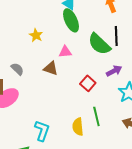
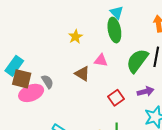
green semicircle: (99, 44) -> (137, 61), turned 70
gray semicircle: (17, 69) -> (47, 82), moved

